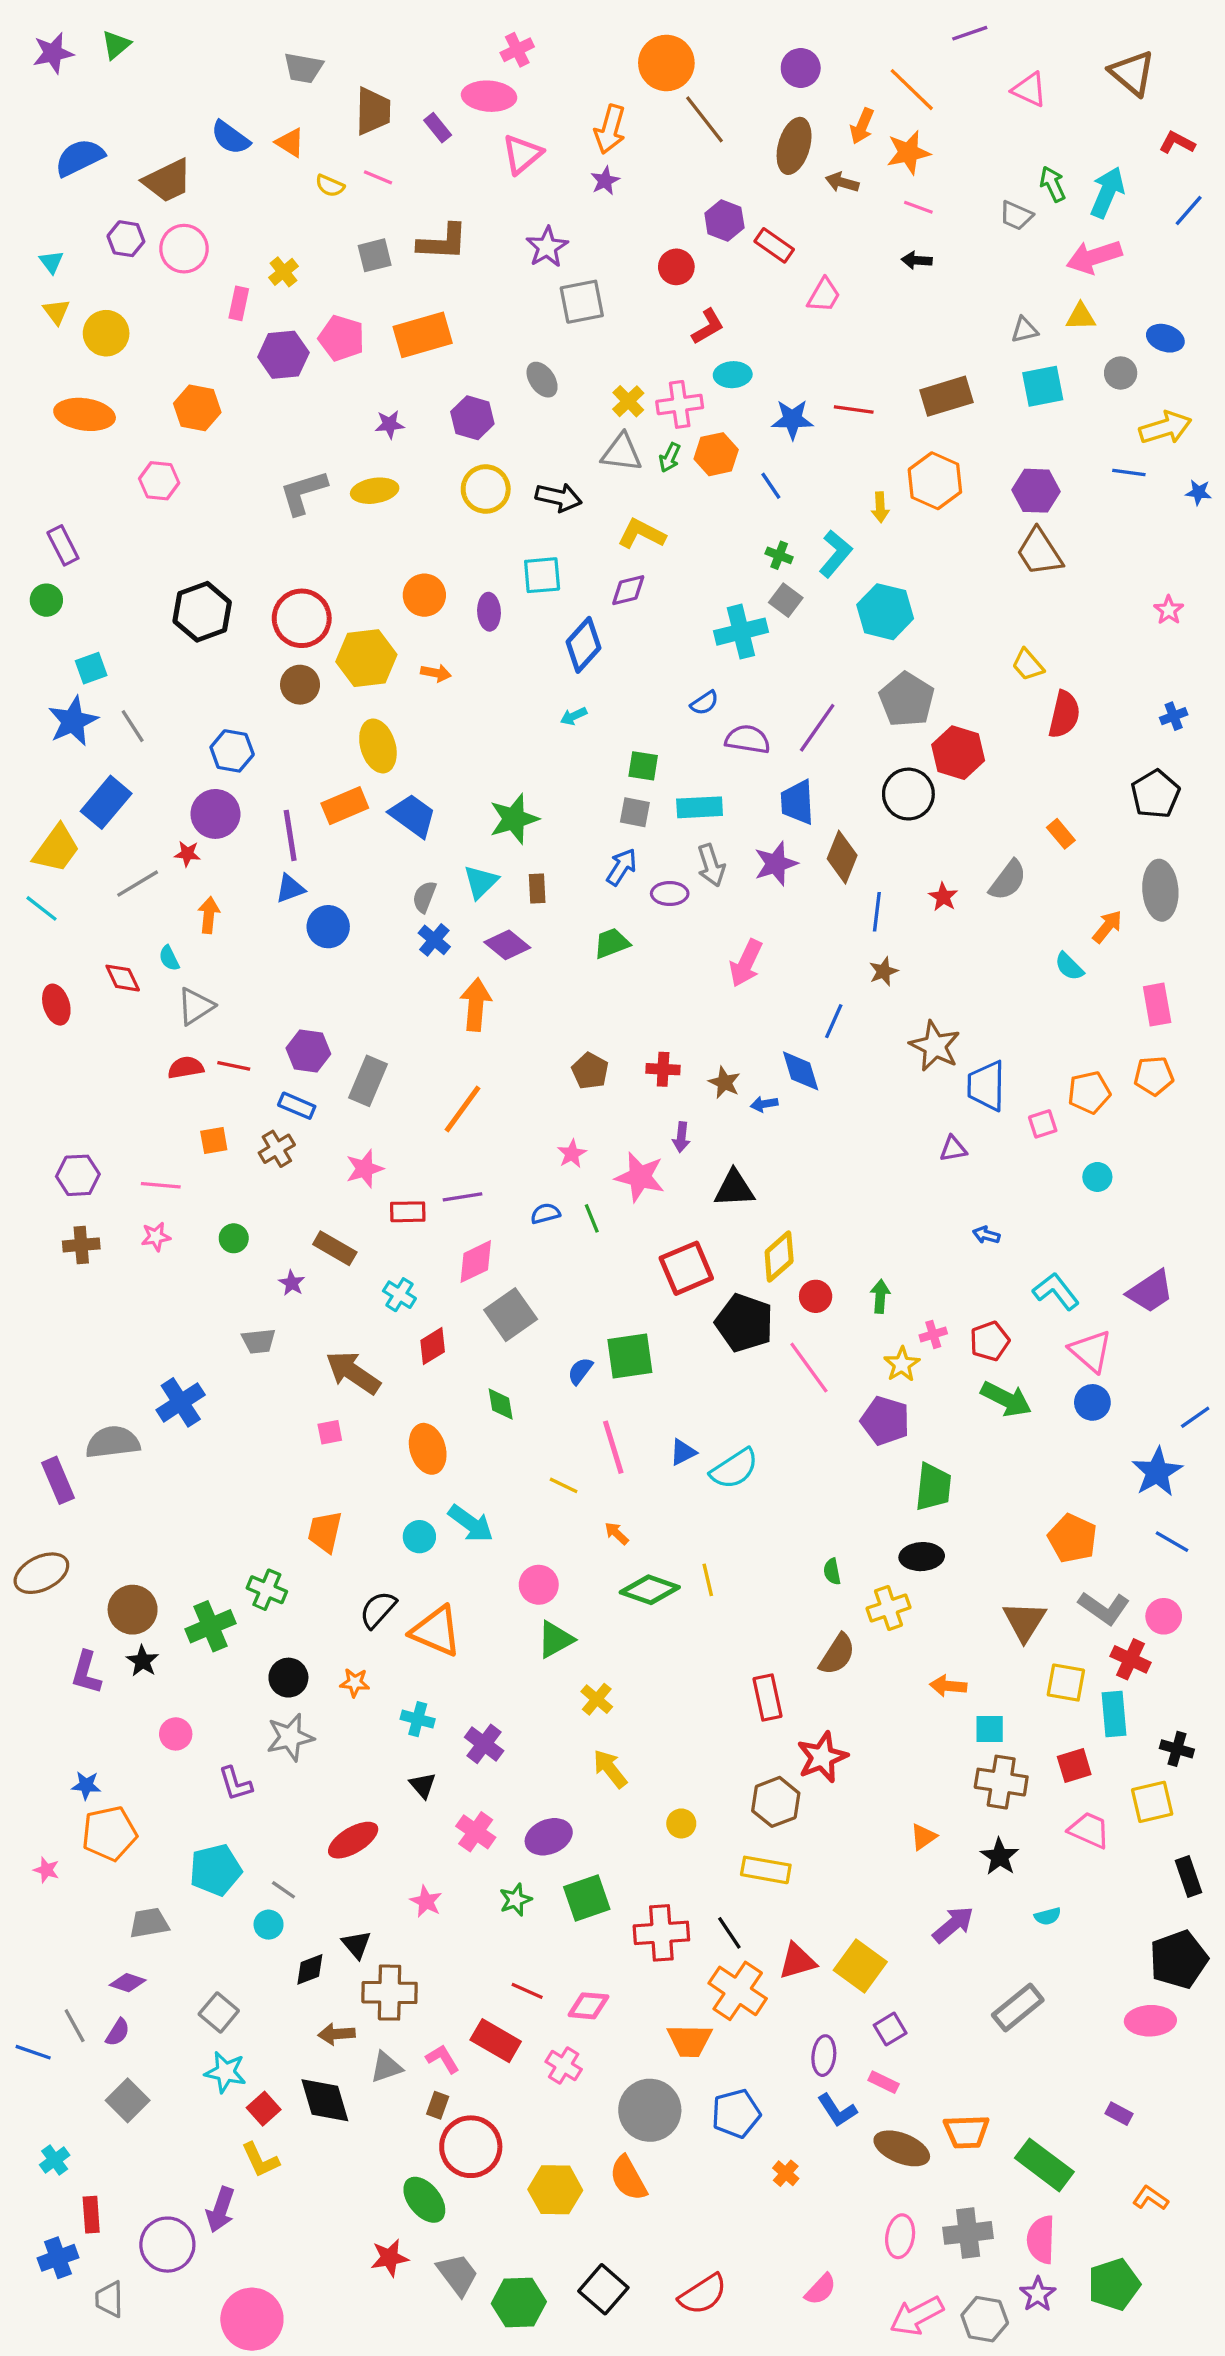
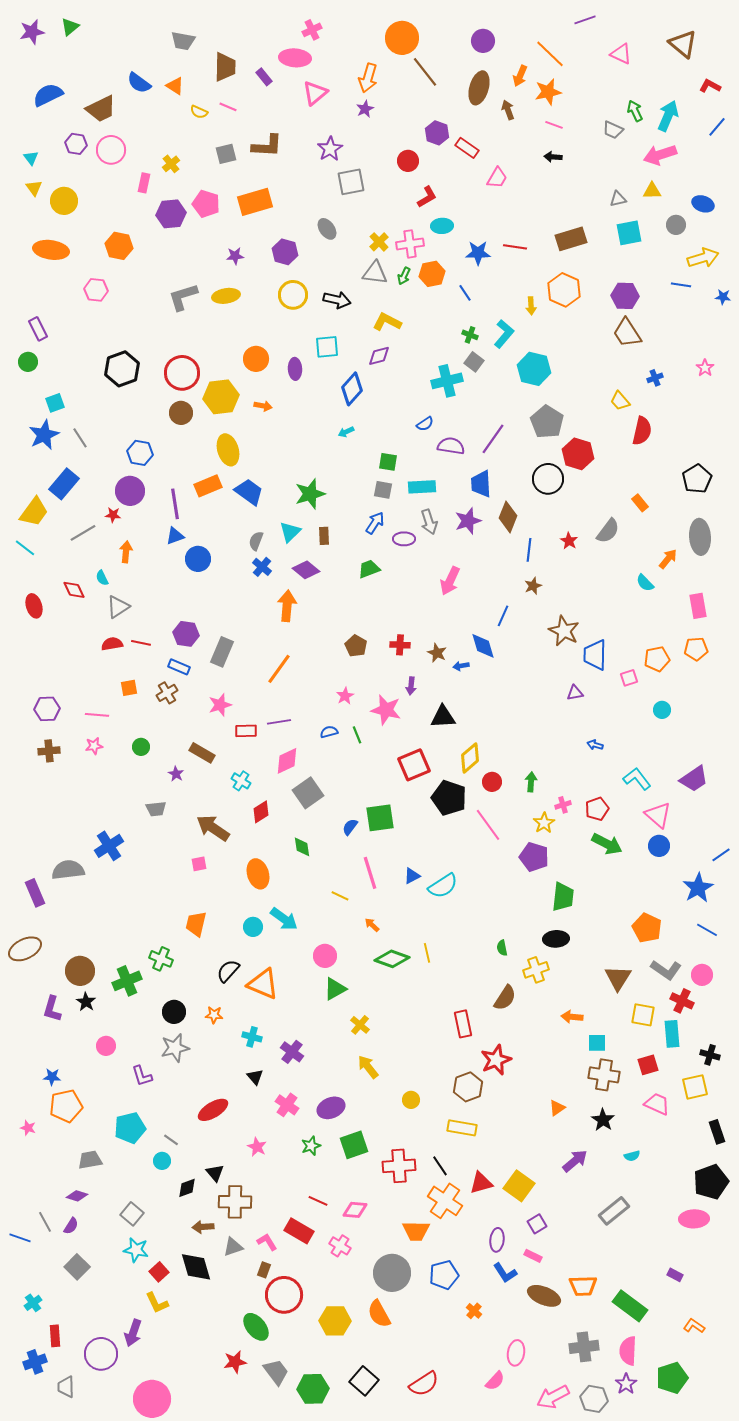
brown arrow: (842, 182) -> (508, 110), turned 54
blue cross: (1174, 716) -> (655, 378), moved
pink ellipse: (900, 2236) -> (516, 1353), moved

